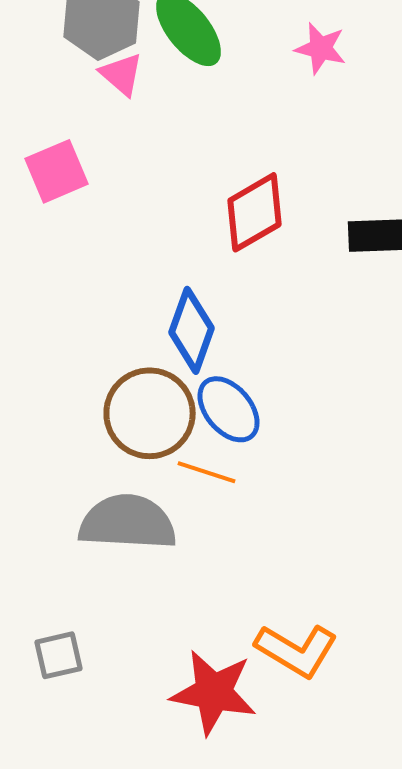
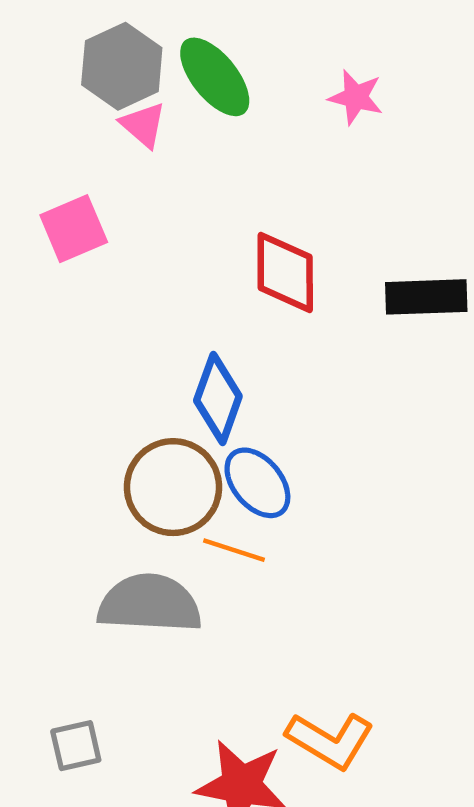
red diamond: (254, 212) -> (285, 272), turned -60

